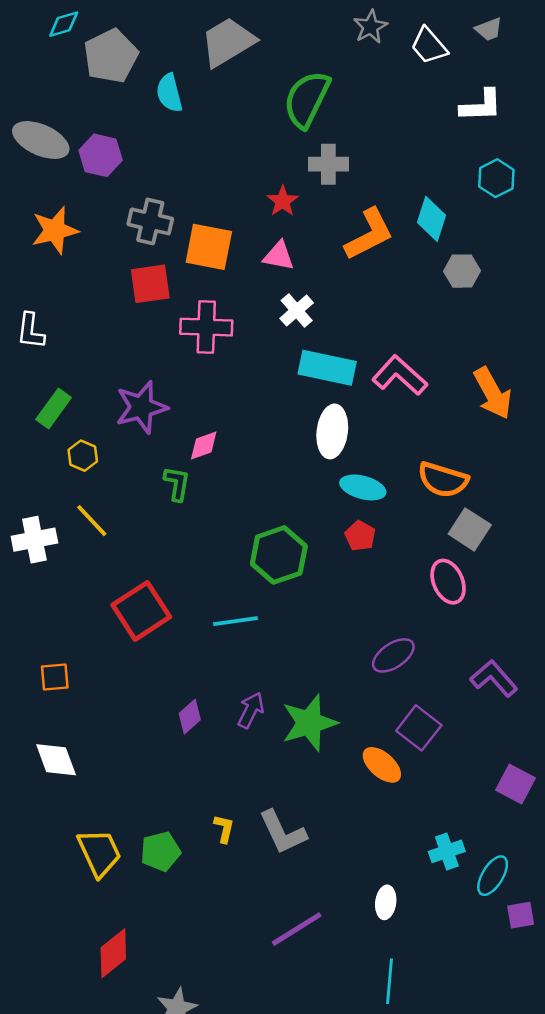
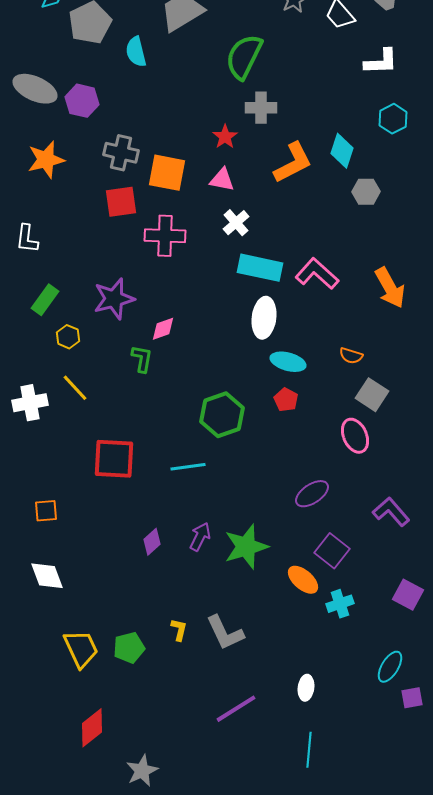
orange semicircle: (443, 480) -> (351, 356), size x0.6
red square: (141, 611) -> (114, 459), turned 36
cyan cross: (447, 851) -> (340, 604), moved

